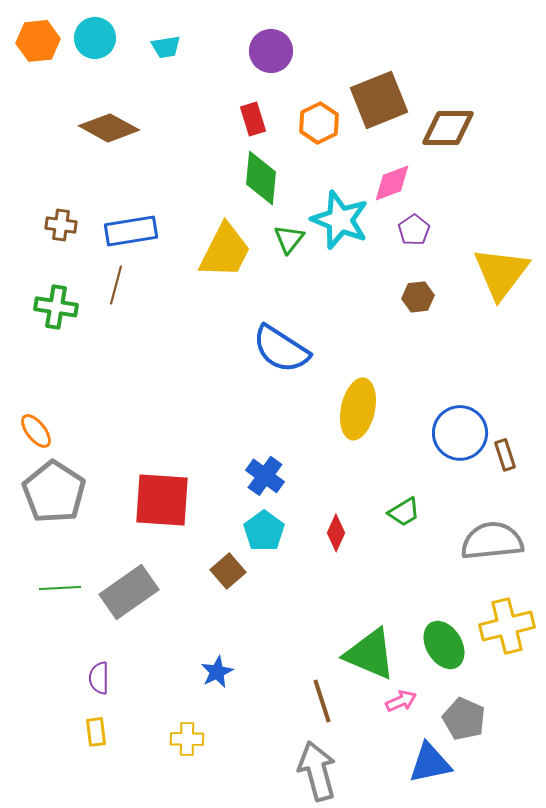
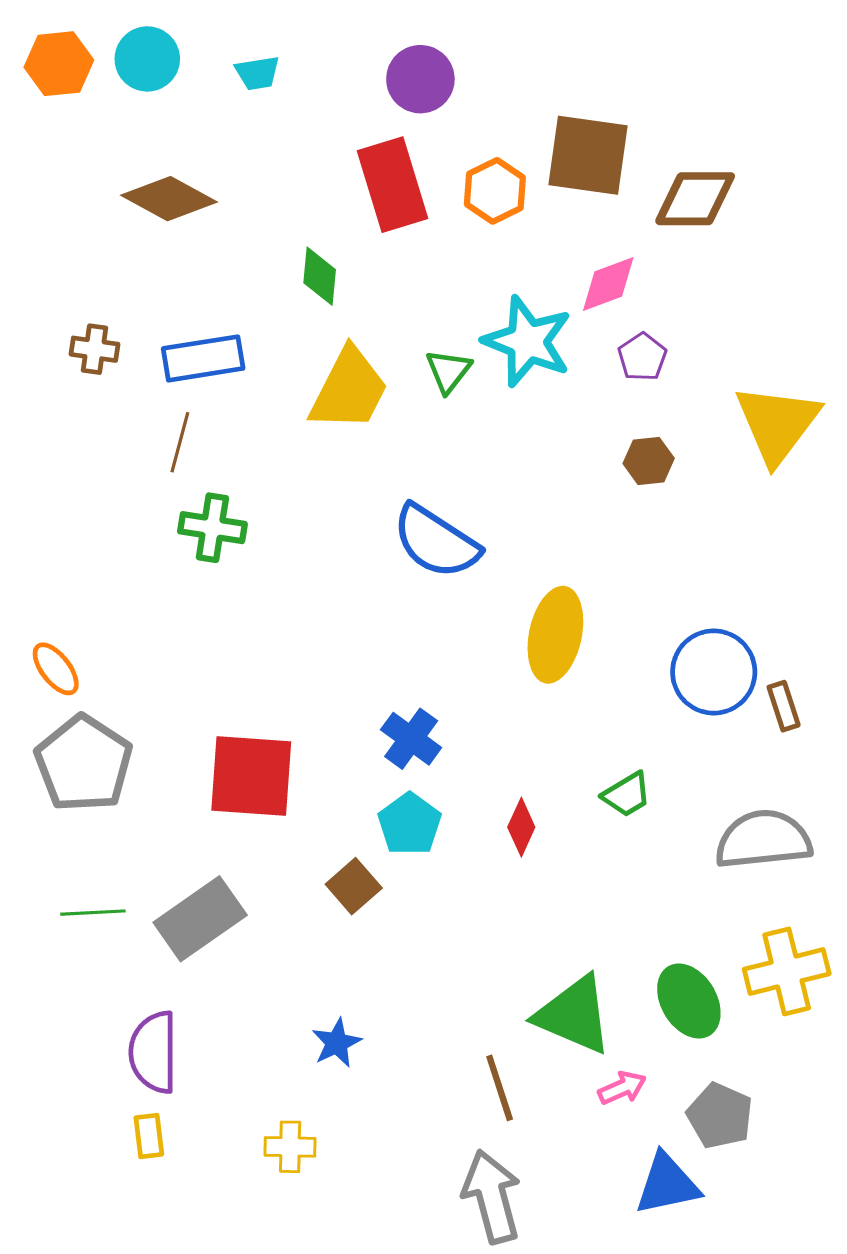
brown square: (379, 100) -> (588, 155), turned 30
red rectangle: (253, 119) -> (392, 185), size x1.8
green diamond: (261, 178) -> (320, 276), moved, size x0.7
green cross: (56, 307) -> (212, 528), moved
purple semicircle: (99, 678) -> (153, 1052), size x1.6

